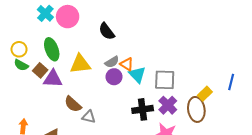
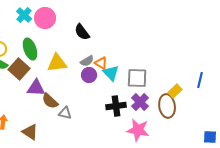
brown square: (40, 70) -> (19, 69), size x1.5
purple triangle: (53, 79) -> (36, 88), moved

